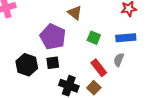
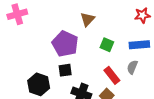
brown triangle: (75, 13) -> (87, 19), turned 35
black hexagon: (27, 65) -> (39, 84), moved

